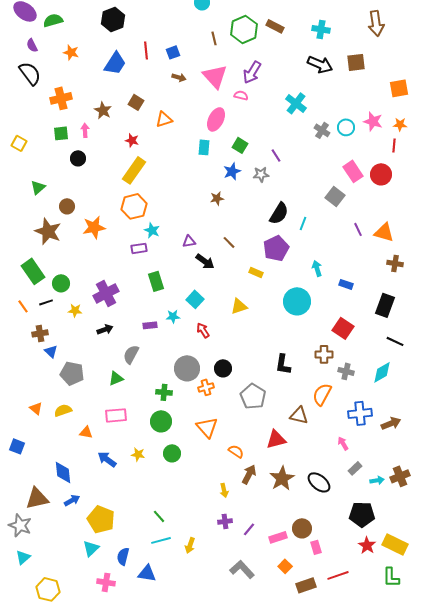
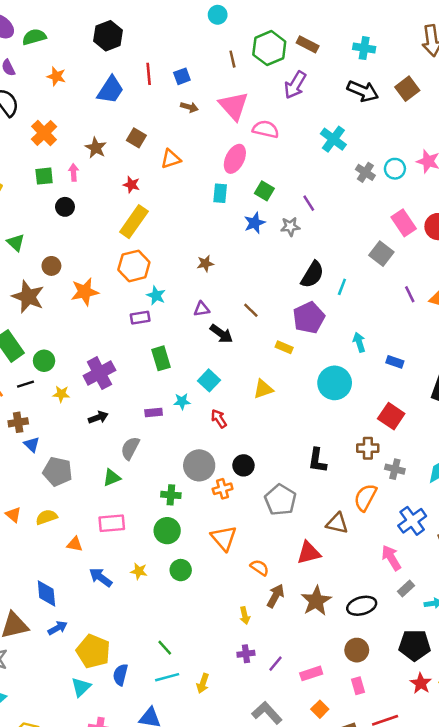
brown square: (356, 62) -> (407, 89), turned -30
purple arrow: (252, 72) -> (295, 85), moved
pink semicircle: (241, 95) -> (266, 129), size x1.5
orange cross: (61, 98) -> (44, 133), turned -30
green triangle: (38, 187) -> (16, 243), turned -35
brown star: (217, 198) -> (205, 263), moved
blue cross: (360, 413) -> (412, 521), turned -30
pink arrow: (343, 443) -> (391, 558), size x1.5
black ellipse: (319, 482) -> (362, 606), turned -55
brown circle: (302, 528) -> (357, 650), moved
blue semicircle: (123, 556) -> (120, 675), moved

